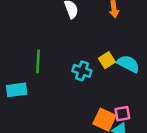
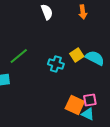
green line: (38, 61) -> (19, 56), turned 48

